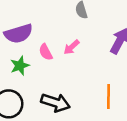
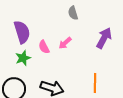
purple semicircle: (19, 34) -> (22, 32), turned -90

